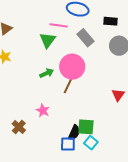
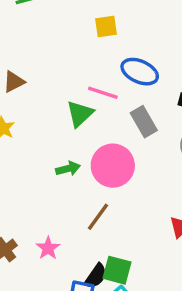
brown line: (68, 85) -> (98, 217), moved
pink star: (43, 110) -> (48, 248), moved

